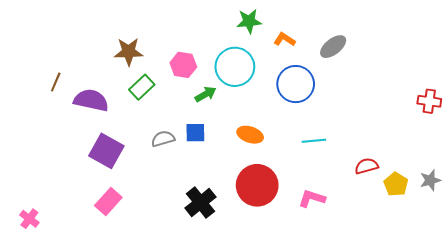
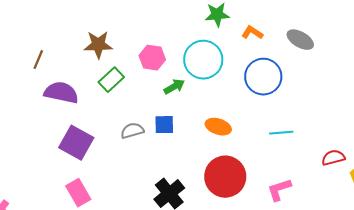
gray ellipse: (333, 47) -> (300, 40), turned 68
brown line: (56, 82) -> (38, 60), moved
pink L-shape: (312, 198) -> (279, 190), turned -36
pink rectangle: (108, 201) -> (78, 193), turned -72

